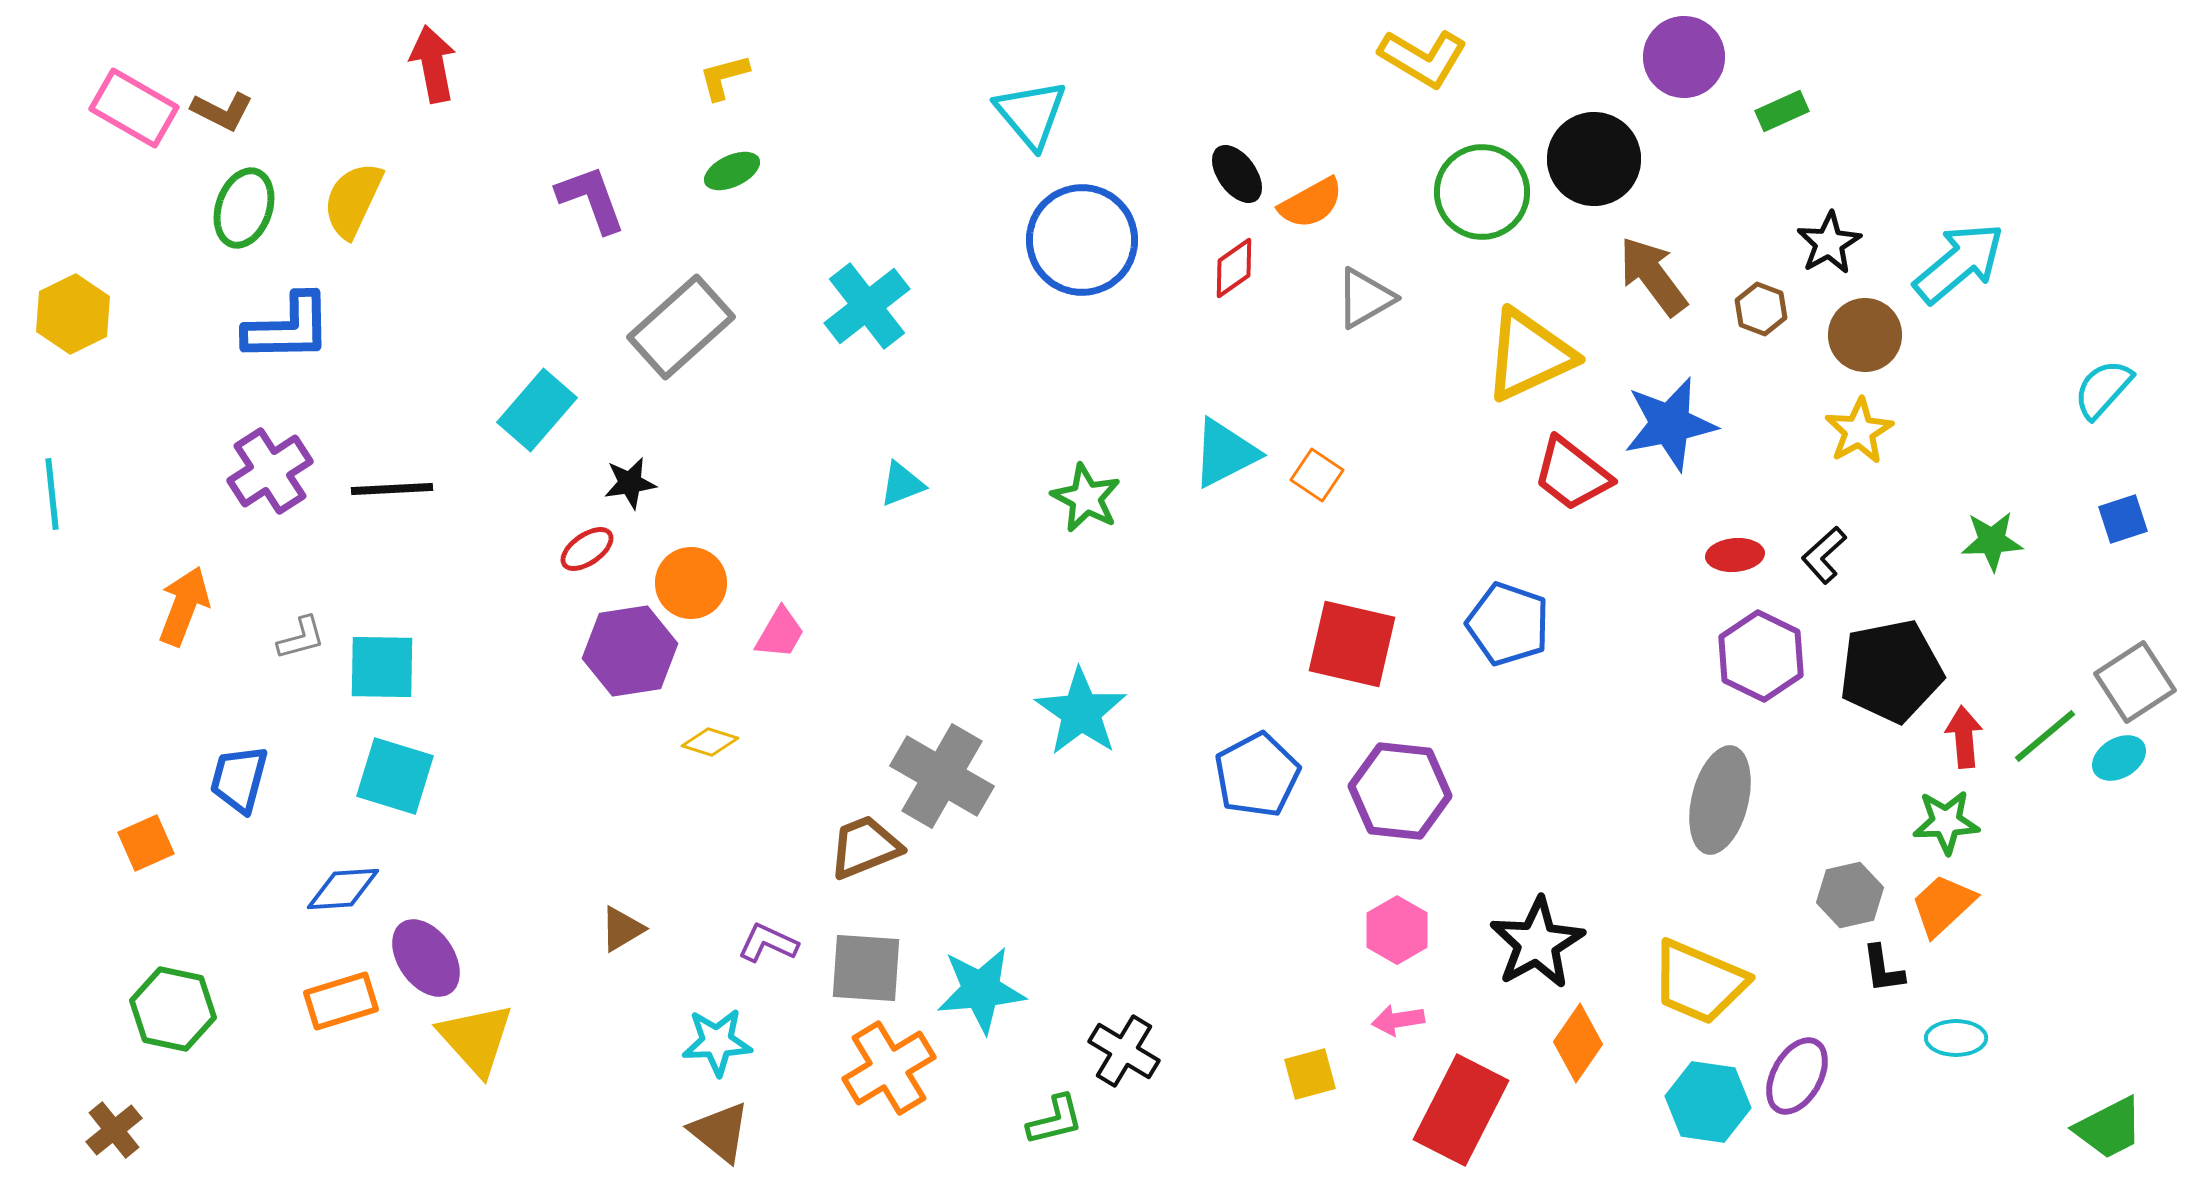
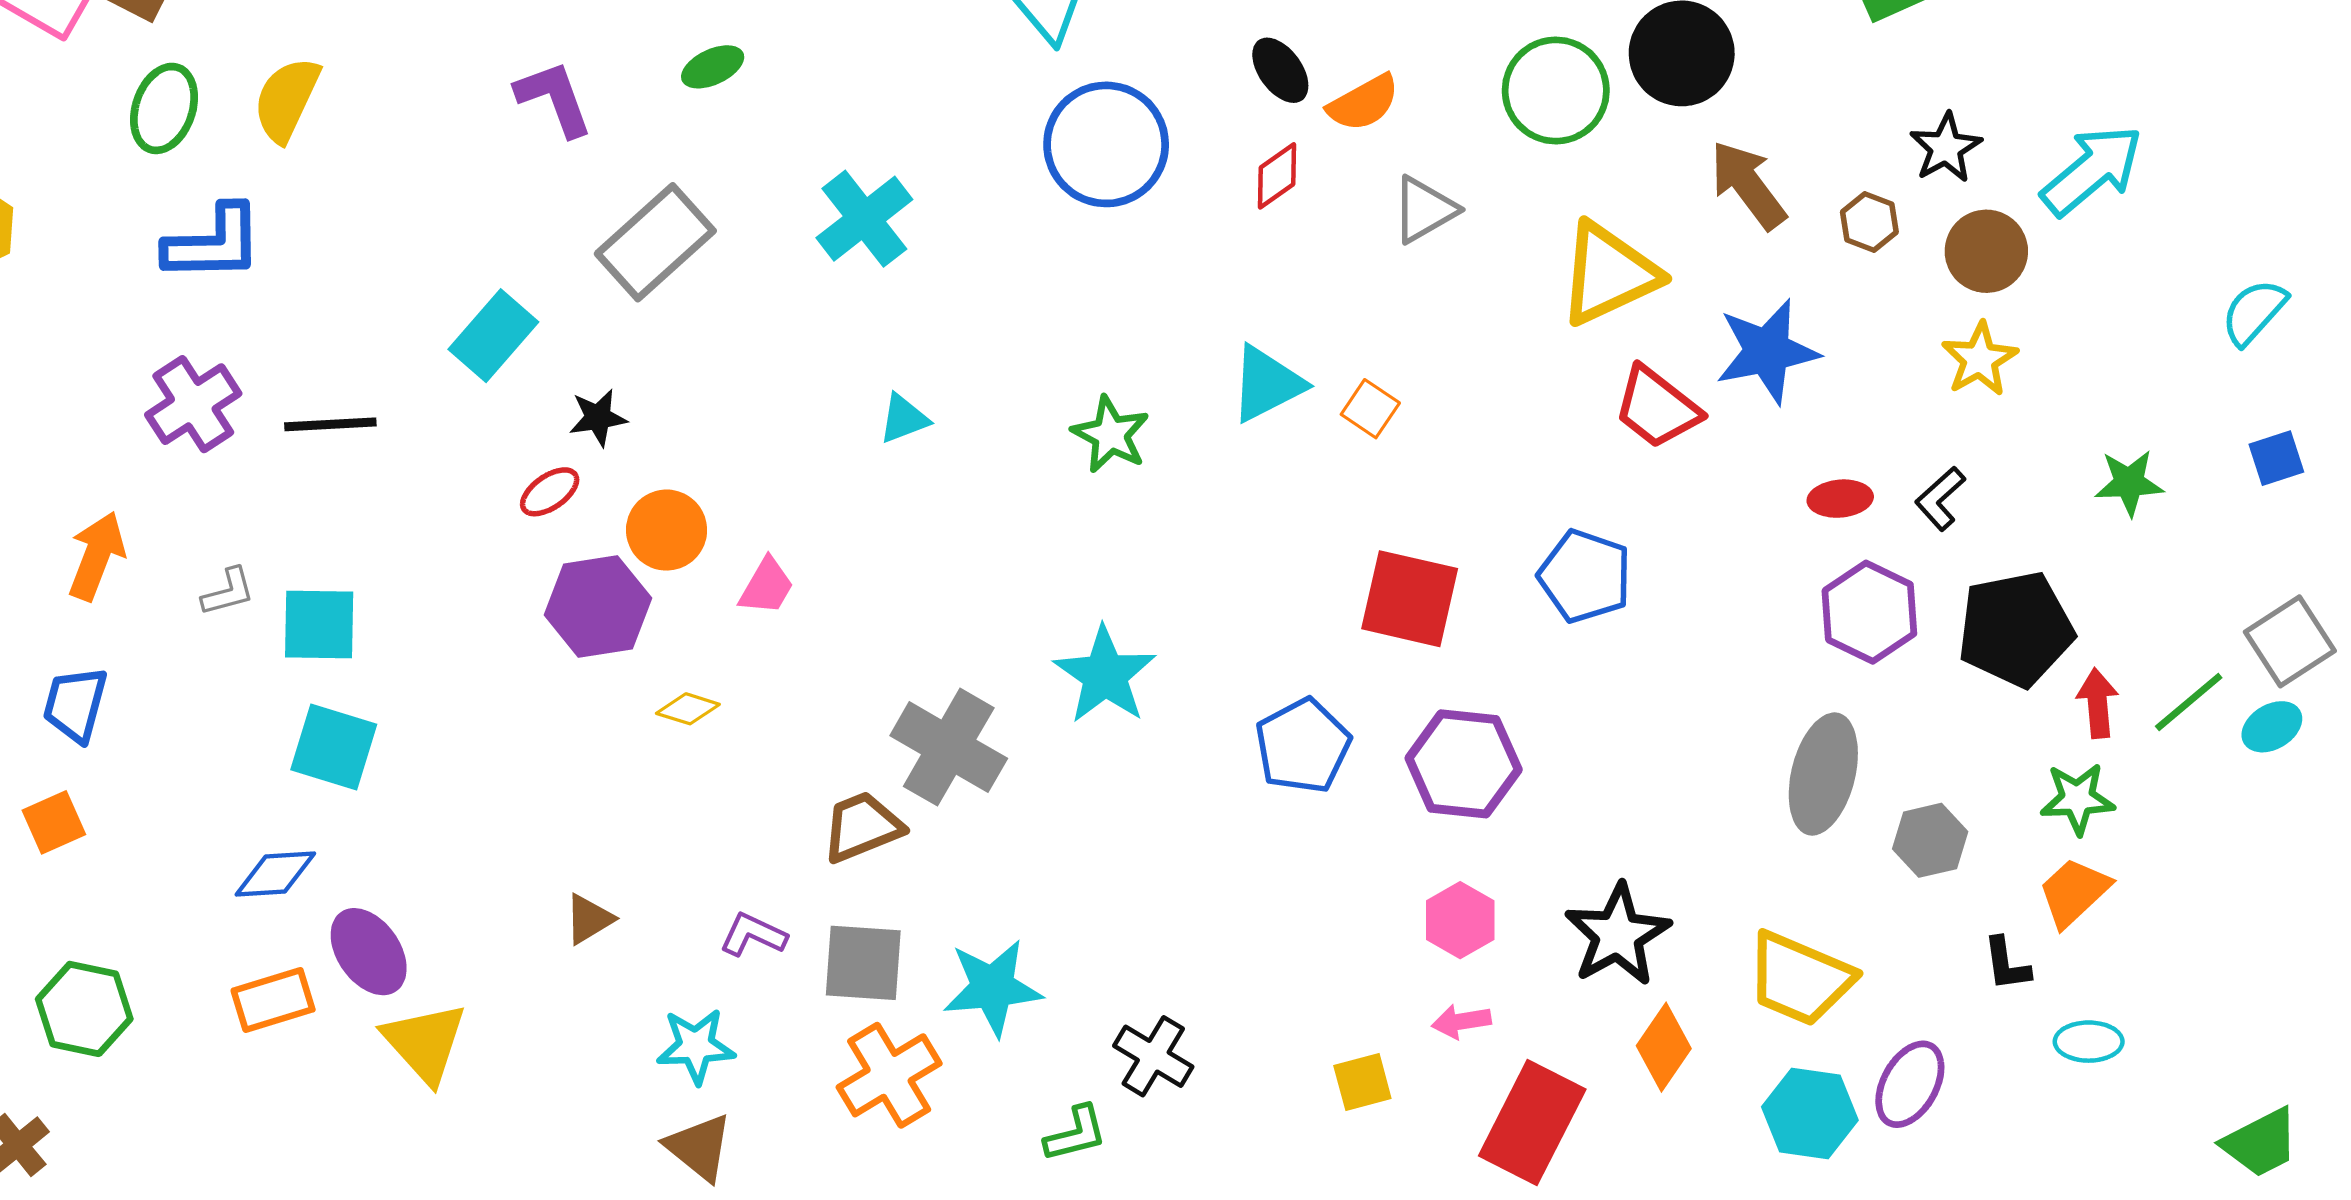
blue trapezoid: (239, 779) -> (75, 704), moved
gray hexagon: (1850, 895) -> (1930, 840), moved

